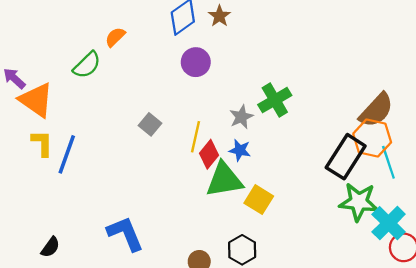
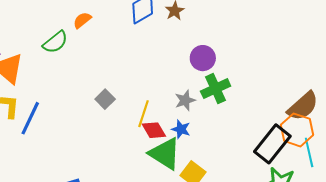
purple circle: (196, 62) -> (203, 58), moved
red diamond: (209, 154) -> (154, 130), turned -75
green triangle: (224, 180) -> (165, 154), turned 36

